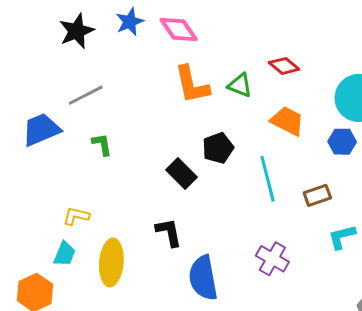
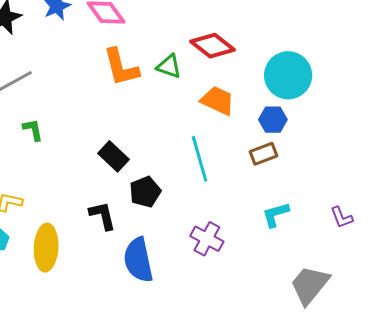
red diamond: (284, 66) -> (213, 46), size x1.4
black pentagon: (218, 148) -> (145, 192), moved
brown rectangle: (317, 195) -> (263, 154), moved

